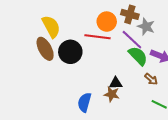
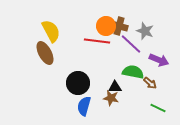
brown cross: (130, 14) -> (119, 26), moved
black circle: (70, 52) -> (78, 83), moved
green semicircle: (138, 56) -> (133, 72), moved, turned -35

